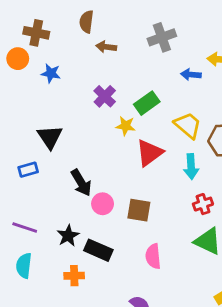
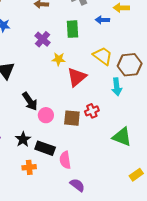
green rectangle: (147, 103) -> (72, 29), moved, turned -54
cyan arrow: (191, 167) -> (117, 87), moved
red cross: (203, 204) -> (92, 111), moved
pink semicircle: (153, 256) -> (65, 160), moved

